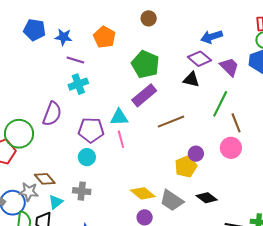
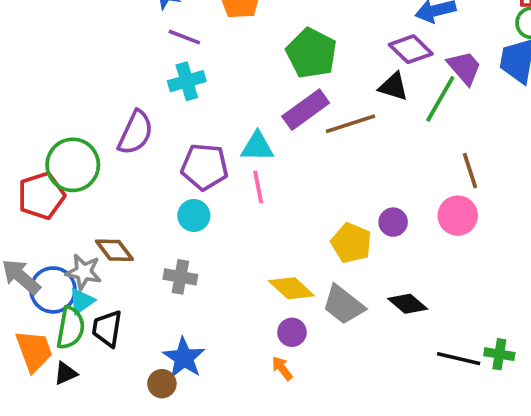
green line: (220, 104) -> (440, 99), moved
brown line: (171, 122) -> (351, 124), moved
yellow pentagon: (186, 167) -> (351, 243), moved, turned -30
cyan triangle: (56, 202) -> (82, 301), moved

